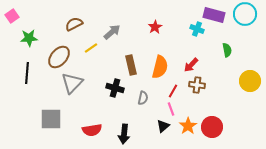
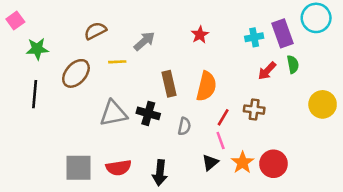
purple rectangle: (214, 15) -> (283, 33), moved, turned 55
cyan cross: (197, 29) -> (254, 37), turned -32
yellow line: (91, 48) -> (117, 62), turned 32
red arrow: (191, 65) -> (267, 71), moved
gray triangle: (72, 83) -> (113, 113), moved, turned 35
gray square: (51, 119) -> (79, 168), moved

